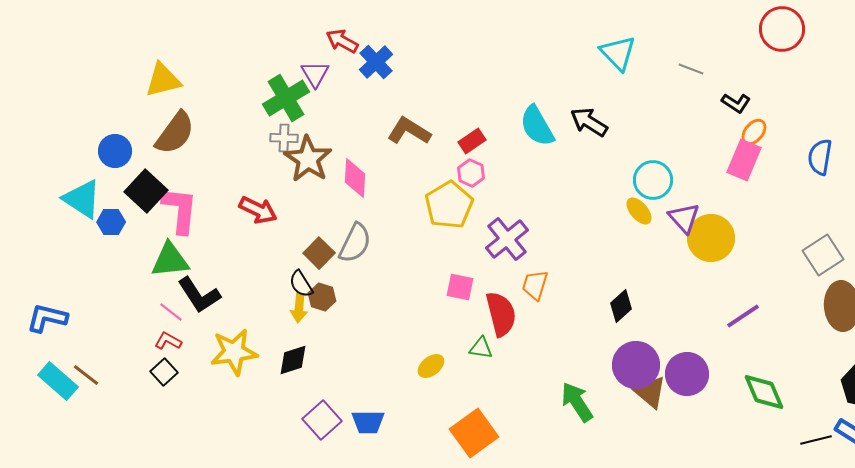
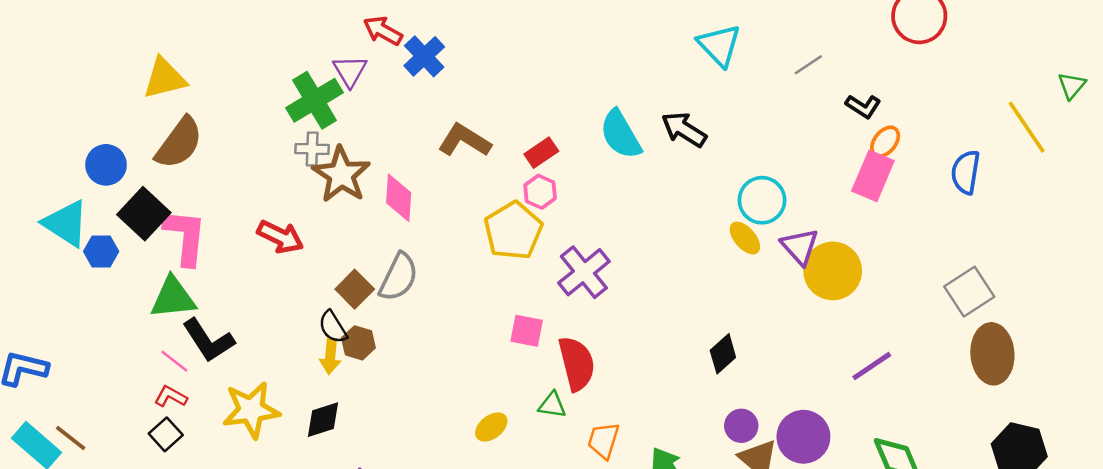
gray line: (691, 69) -> (808, 65), turned -55
orange trapezoid: (535, 285) -> (603, 440), moved
purple circle: (636, 365) -> (741, 426), size x0.6

